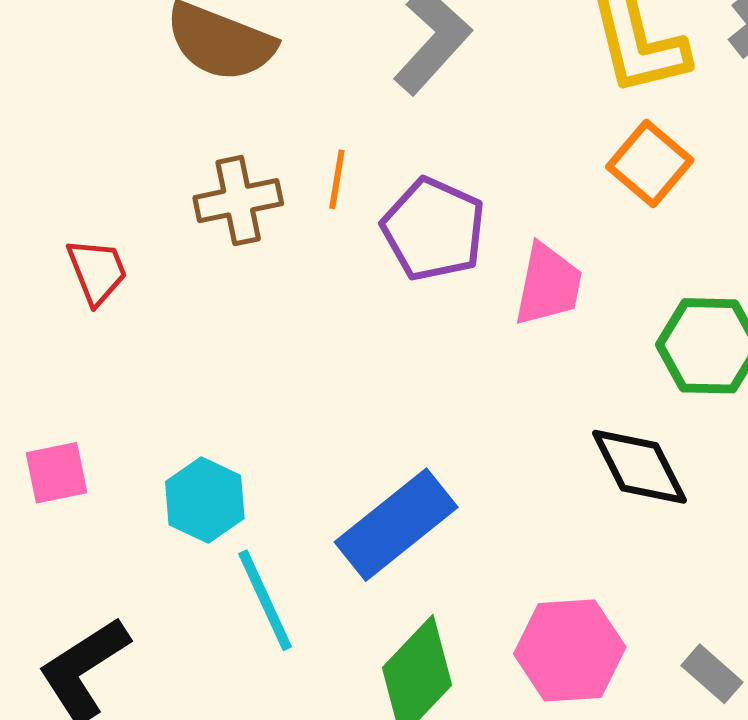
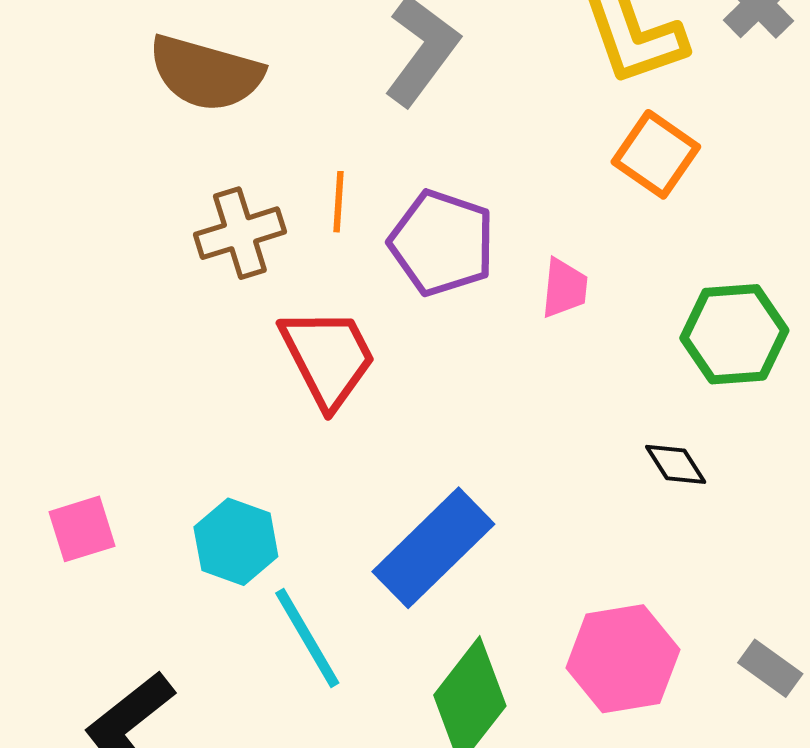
red trapezoid: (97, 271) -> (328, 357), moved, size x1.5
pink trapezoid: (548, 285) -> (564, 288), size x0.7
black diamond: (639, 467) -> (676, 464), size x0.6

